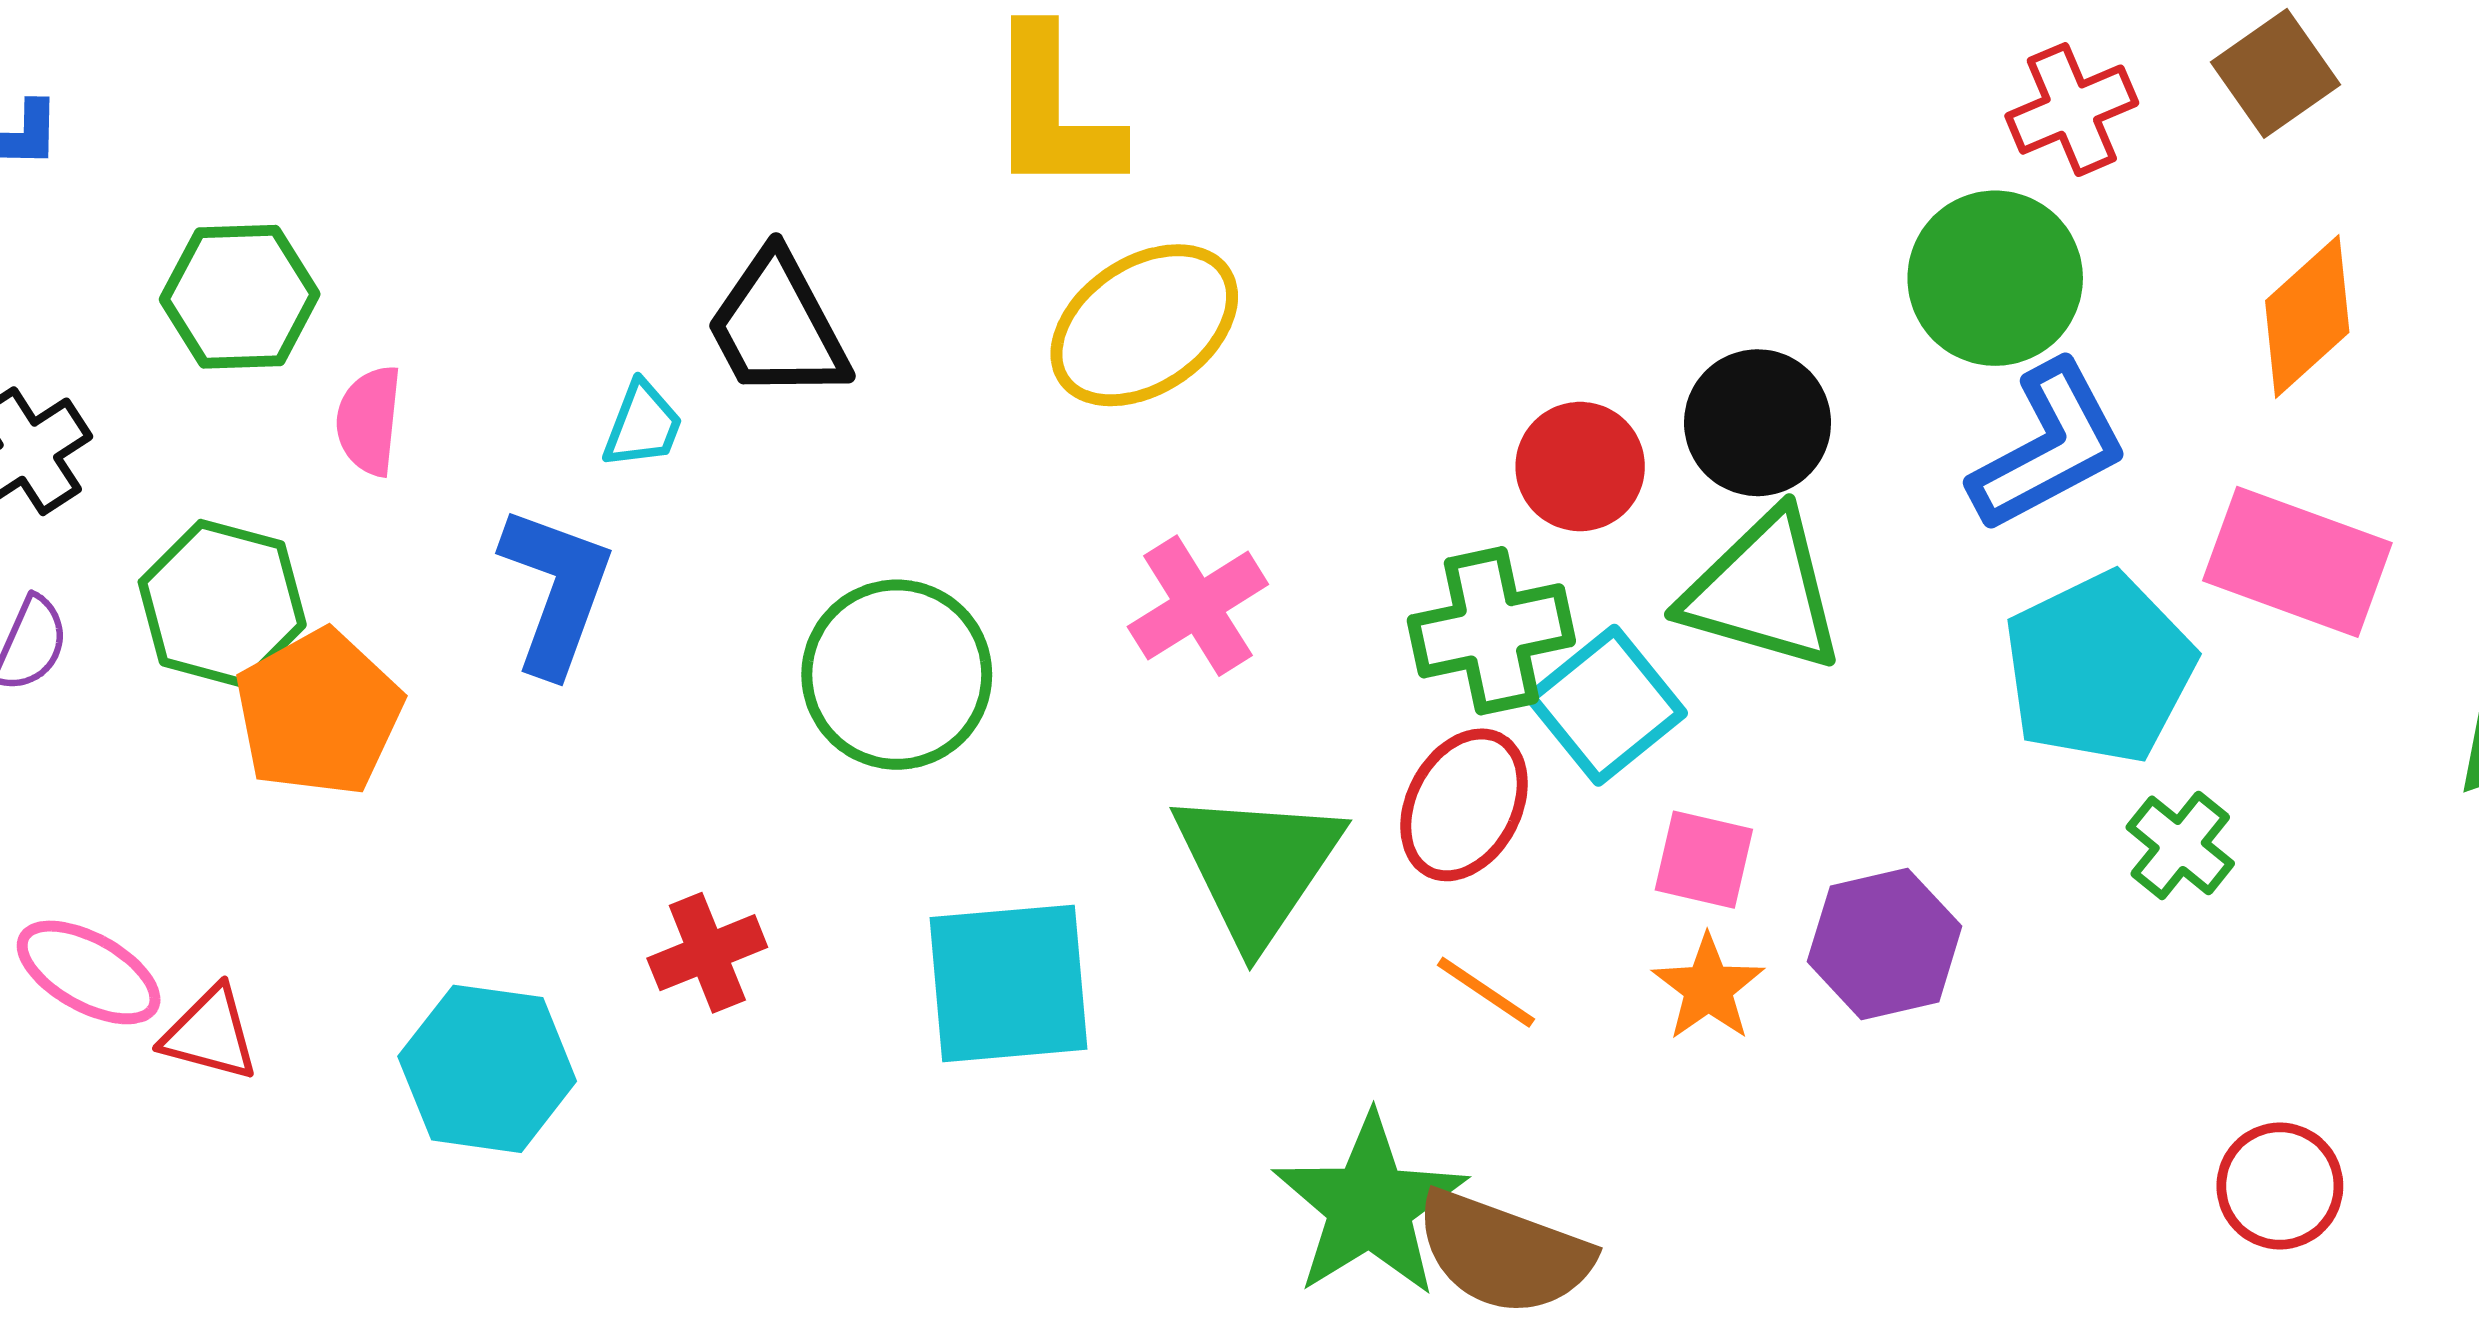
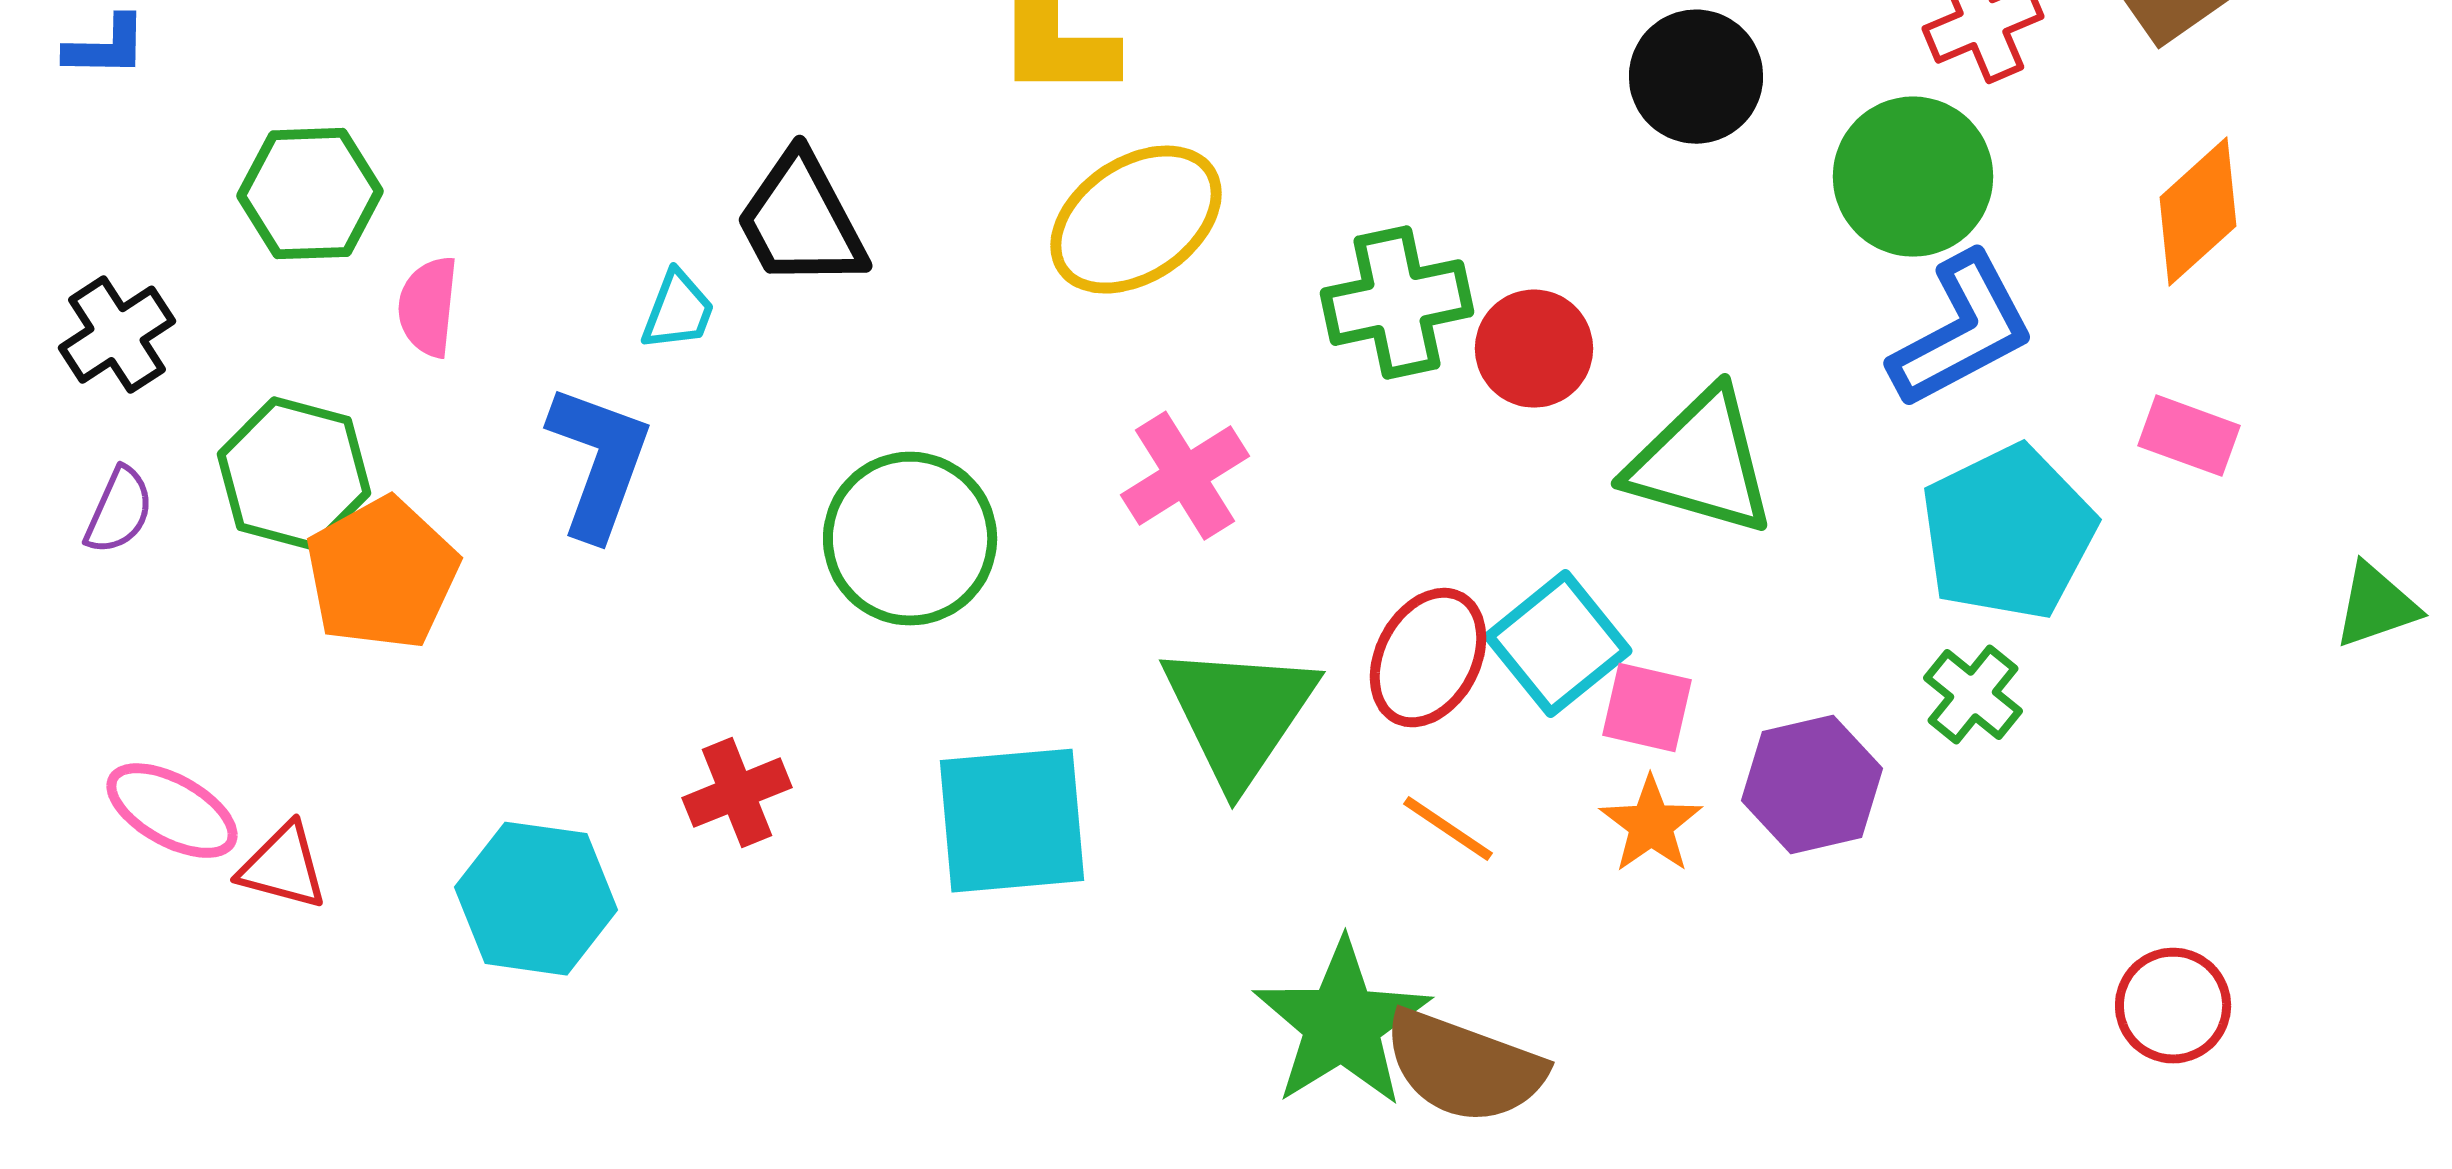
black circle: (1758, 423) -> (1696, 77), moved
pink rectangle: (2297, 562) -> (2189, 436), size x0.6
green cross: (1491, 631) -> (1397, 303), moved
cyan square: (1606, 705) -> (1558, 644), moved
green cross: (2180, 845) -> (1973, 695), moved

